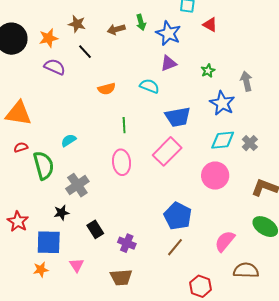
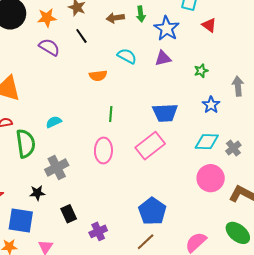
cyan semicircle: (149, 86) -> (127, 56), moved
blue star: (222, 103) -> (211, 105), size x0.7
pink circle: (215, 176) -> (211, 178), moved
purple cross: (127, 243) -> (98, 231), turned 36

